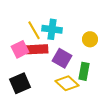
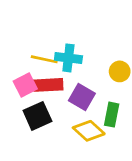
yellow line: (34, 30) -> (44, 59), turned -48
black square: (20, 83) -> (37, 116), moved

